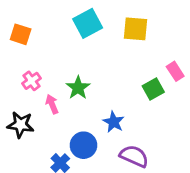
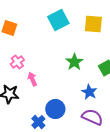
green star: (78, 88) -> (74, 62), moved
blue star: (114, 122) -> (89, 92), moved

